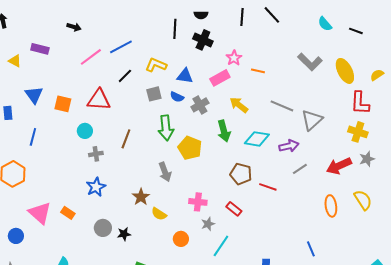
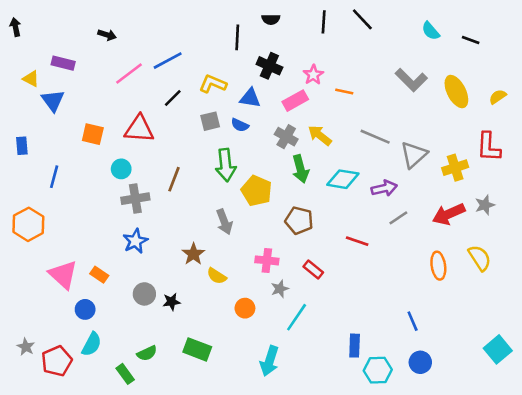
black cross: (203, 40) -> (269, 66), moved
blue triangle: (34, 95) -> (53, 101), moved
red L-shape: (360, 103) -> (489, 147), moved
gray cross: (200, 105) -> (286, 137), moved, turned -30
yellow cross: (358, 132) -> (455, 168), moved, turned -36
gray cross: (96, 154) -> (135, 199), size x1.5
brown pentagon: (241, 174) -> (299, 220), moved
blue circle: (16, 236) -> (85, 309), moved

